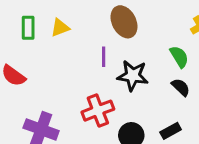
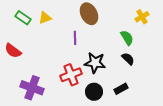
green rectangle: (28, 28) -> (23, 18), turned -56
black star: (133, 76) -> (95, 63), moved

